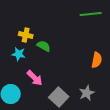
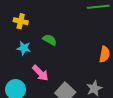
yellow cross: (26, 35) -> (21, 21), moved

